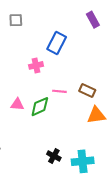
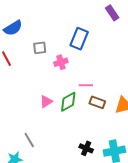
gray square: (16, 20) -> (40, 48), moved
brown rectangle: (87, 90) -> (97, 102), moved
pink triangle: (17, 104) -> (46, 102), turned -32

